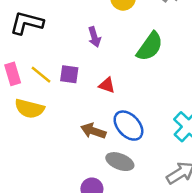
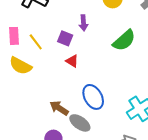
purple square: (69, 74) -> (65, 38), moved
red triangle: (107, 85) -> (72, 61), moved
brown arrow: (93, 131) -> (59, 108), moved

